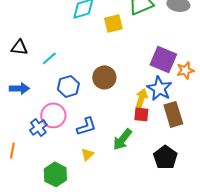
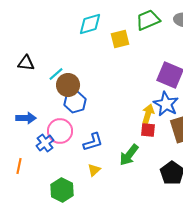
brown circle: (104, 77) -> (68, 85), moved
blue arrow: (19, 88) -> (26, 118), moved

